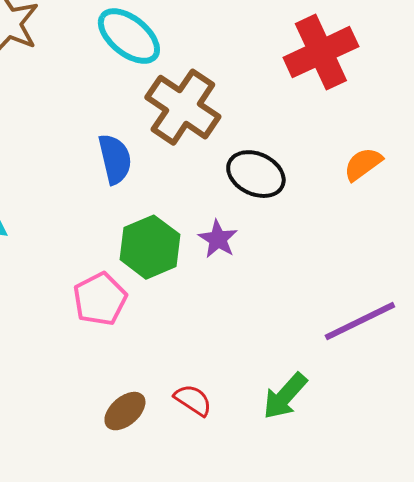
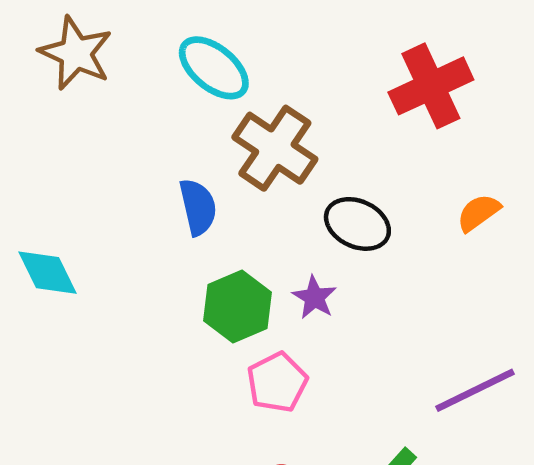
pink pentagon: (100, 299) -> (277, 382), moved

